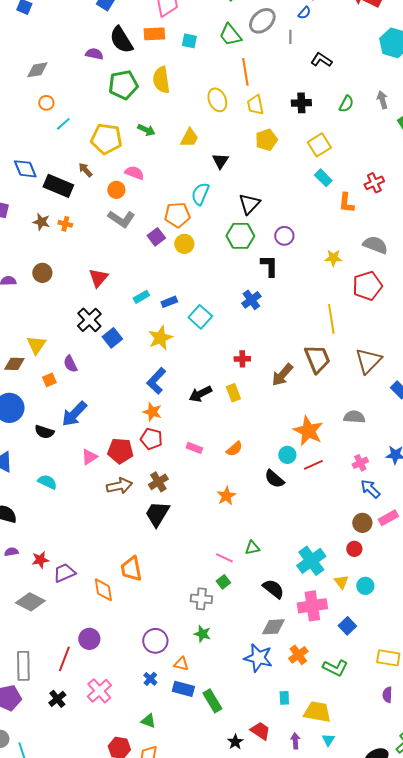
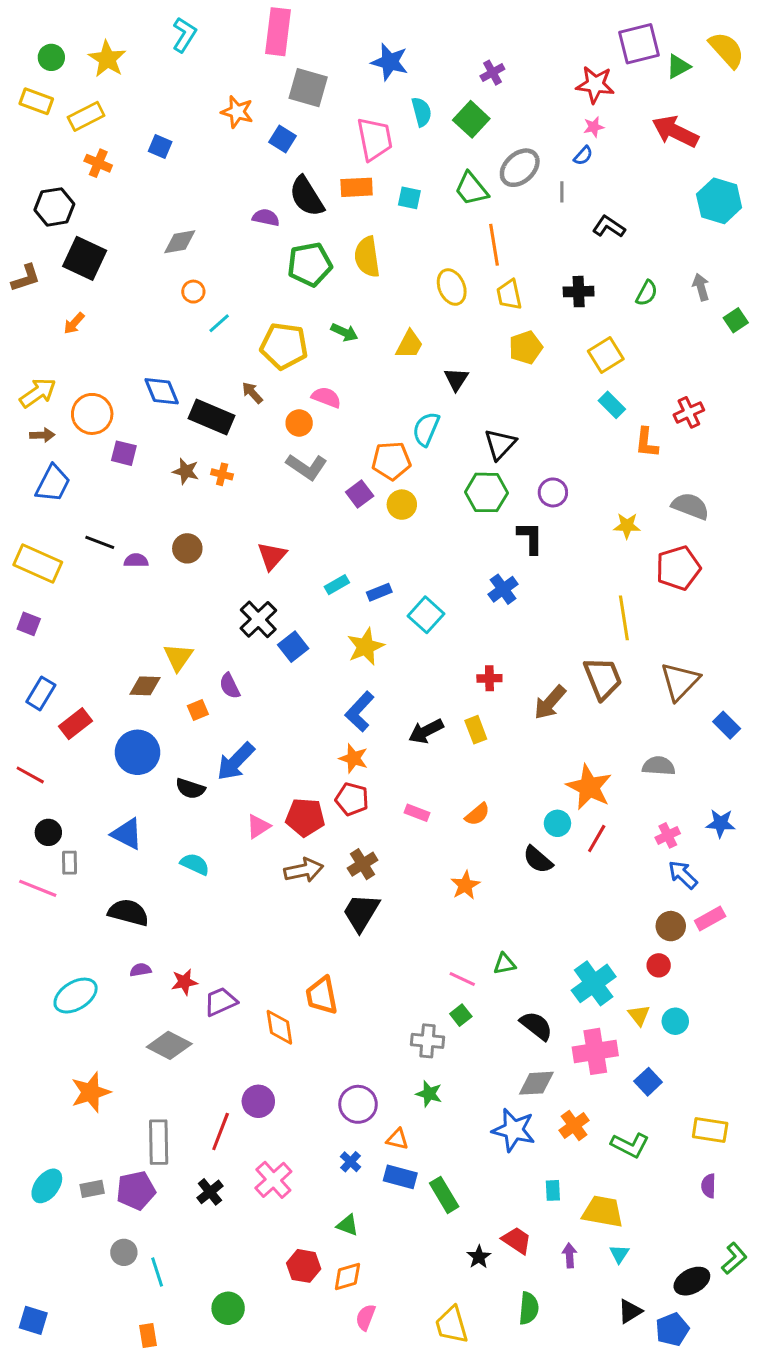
red line: (313, 465) -> (597, 838), turned -36

